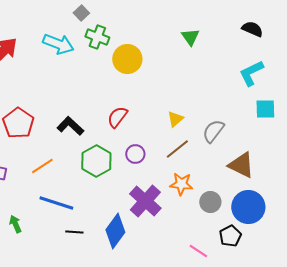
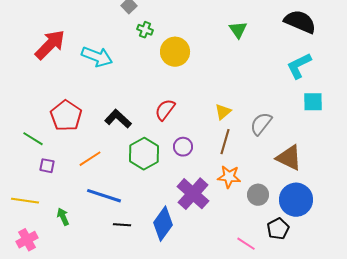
black semicircle: (252, 29) -> (300, 22), size x1.5
green cross: (97, 37) -> (145, 30), size x0.7
cyan arrow: (58, 44) -> (97, 57), moved
brown line: (177, 149) -> (225, 142), turned -35

